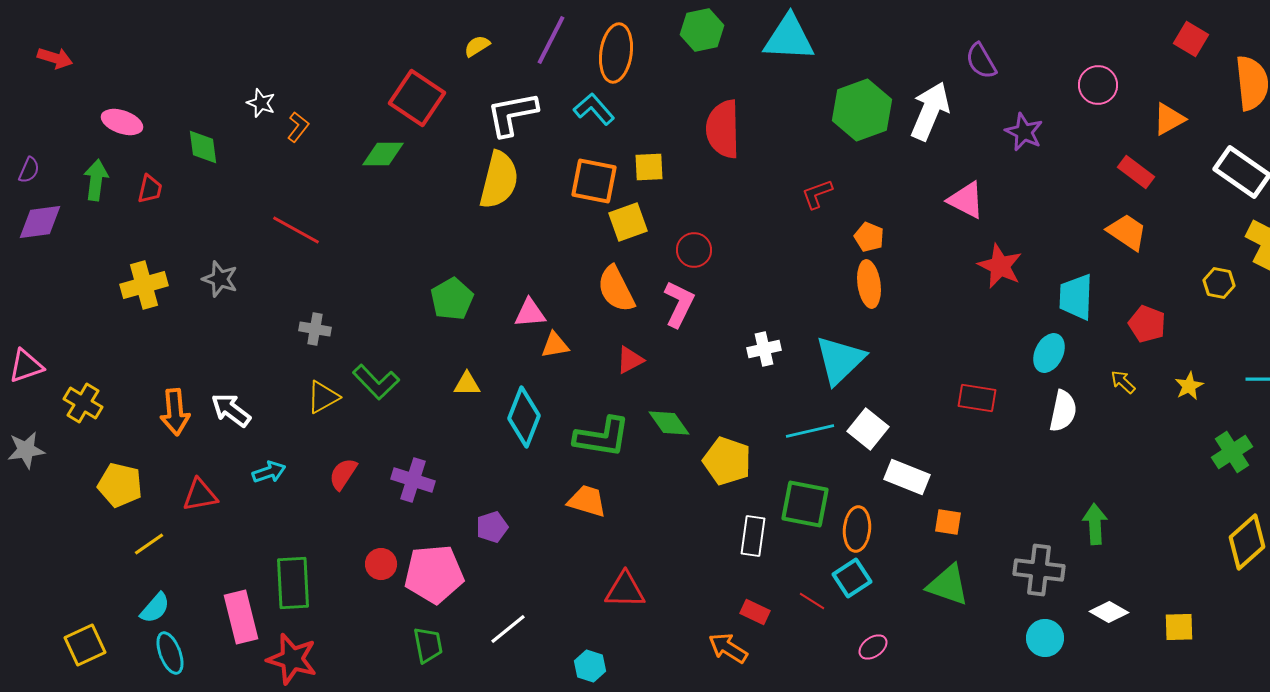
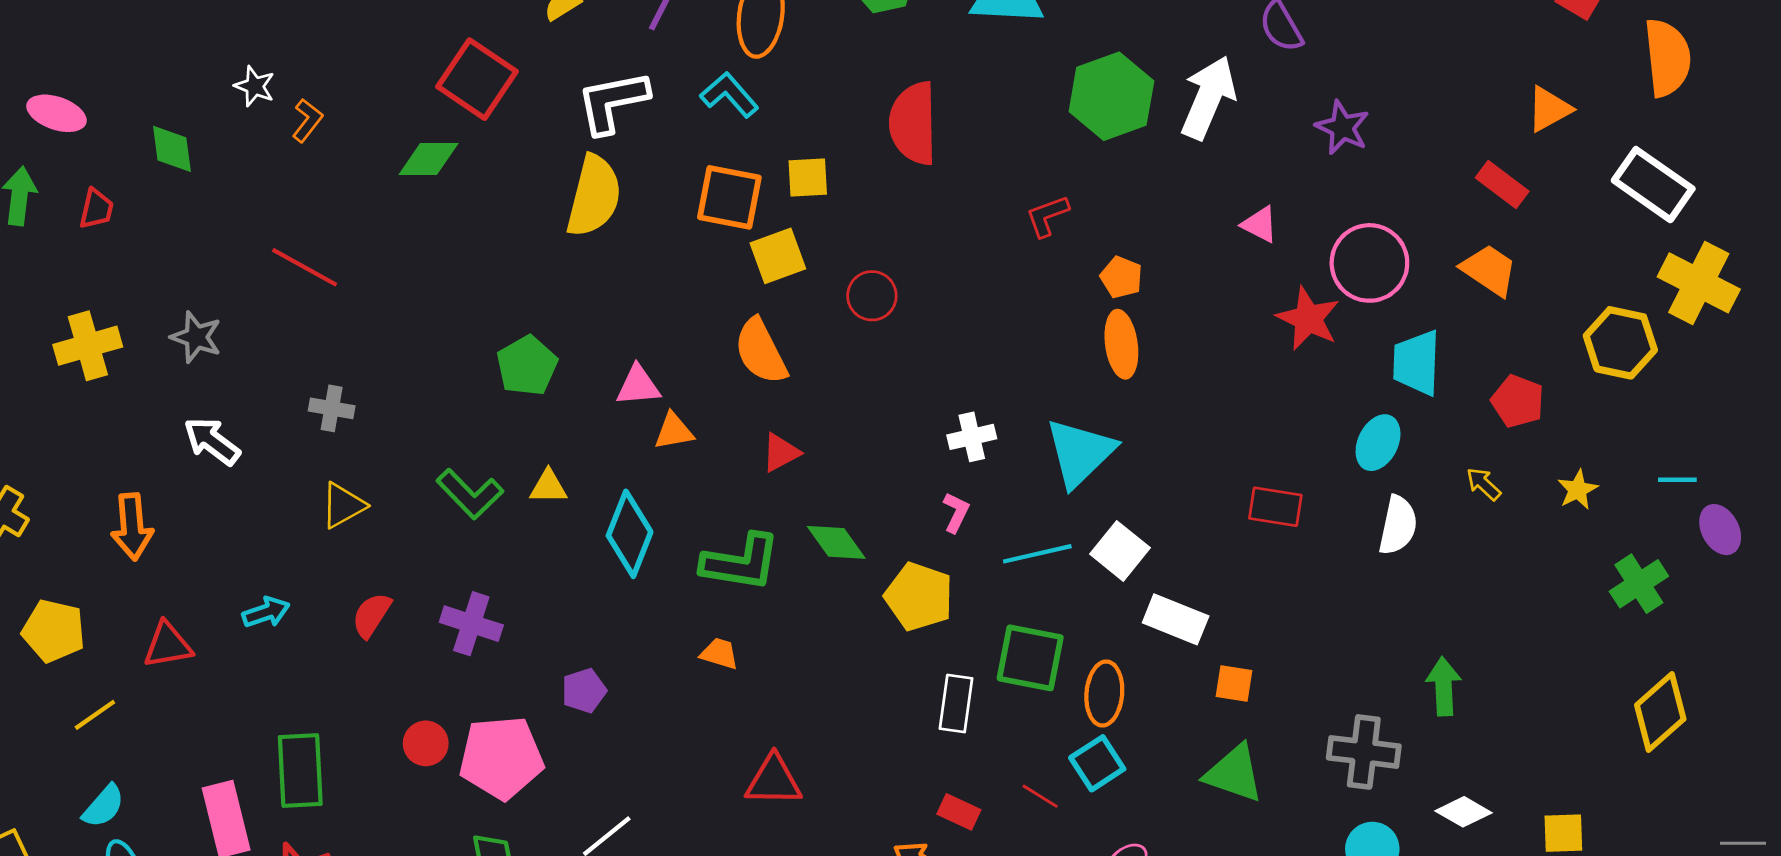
pink circle: (1098, 85) -> (1369, 263), moved, size x1.4
pink triangle: (966, 200) -> (1260, 224), size x0.7
yellow hexagon: (1219, 283) -> (1620, 343), size x1.6
pink L-shape: (679, 304) -> (956, 512), moved, size x0.6
green L-shape: (376, 382) -> (470, 494), moved
white arrow: (231, 410) -> (212, 441), moved
orange trapezoid: (587, 501) -> (719, 654), size x0.7

